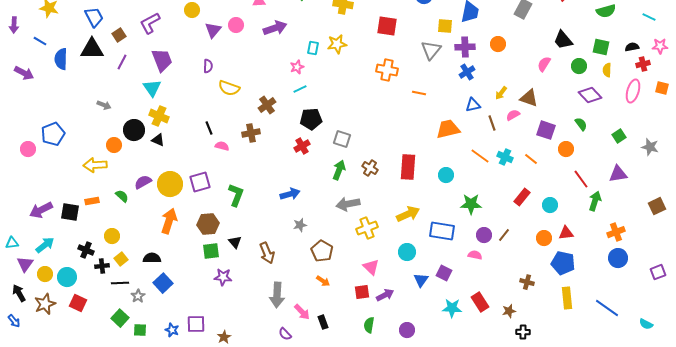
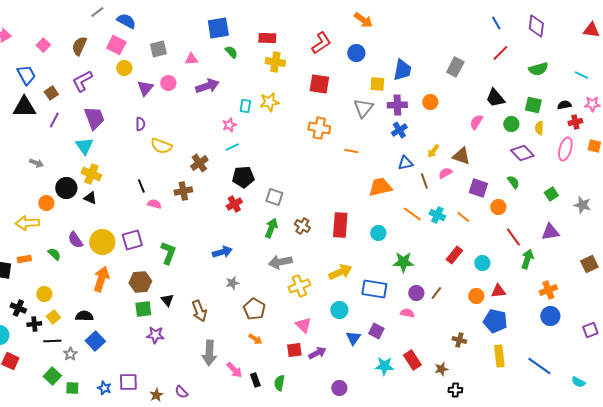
purple semicircle: (143, 182) -> (75, 240), turned -96
green semicircle: (369, 325) -> (279, 383), moved
purple semicircle: (285, 334) -> (181, 392), moved

